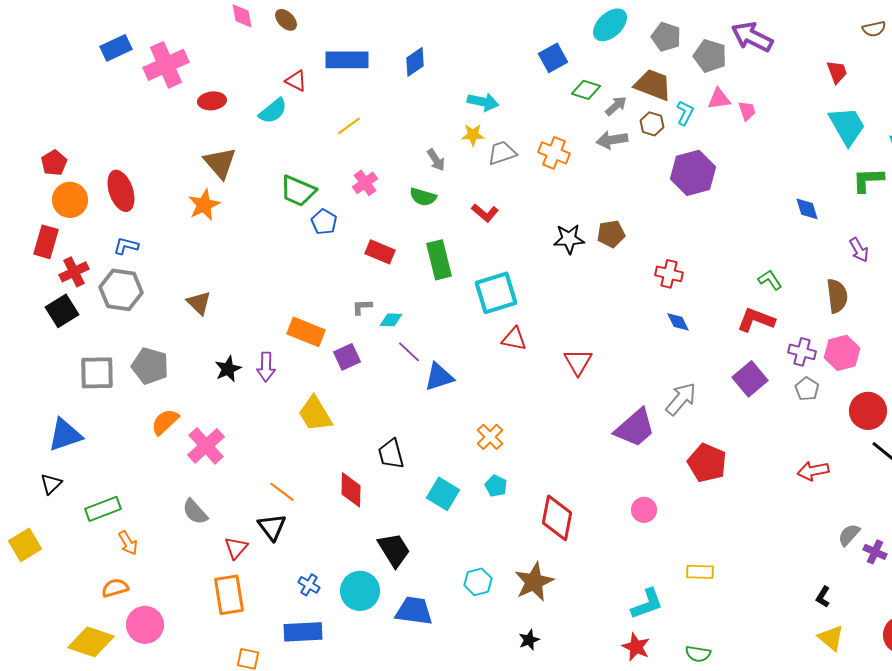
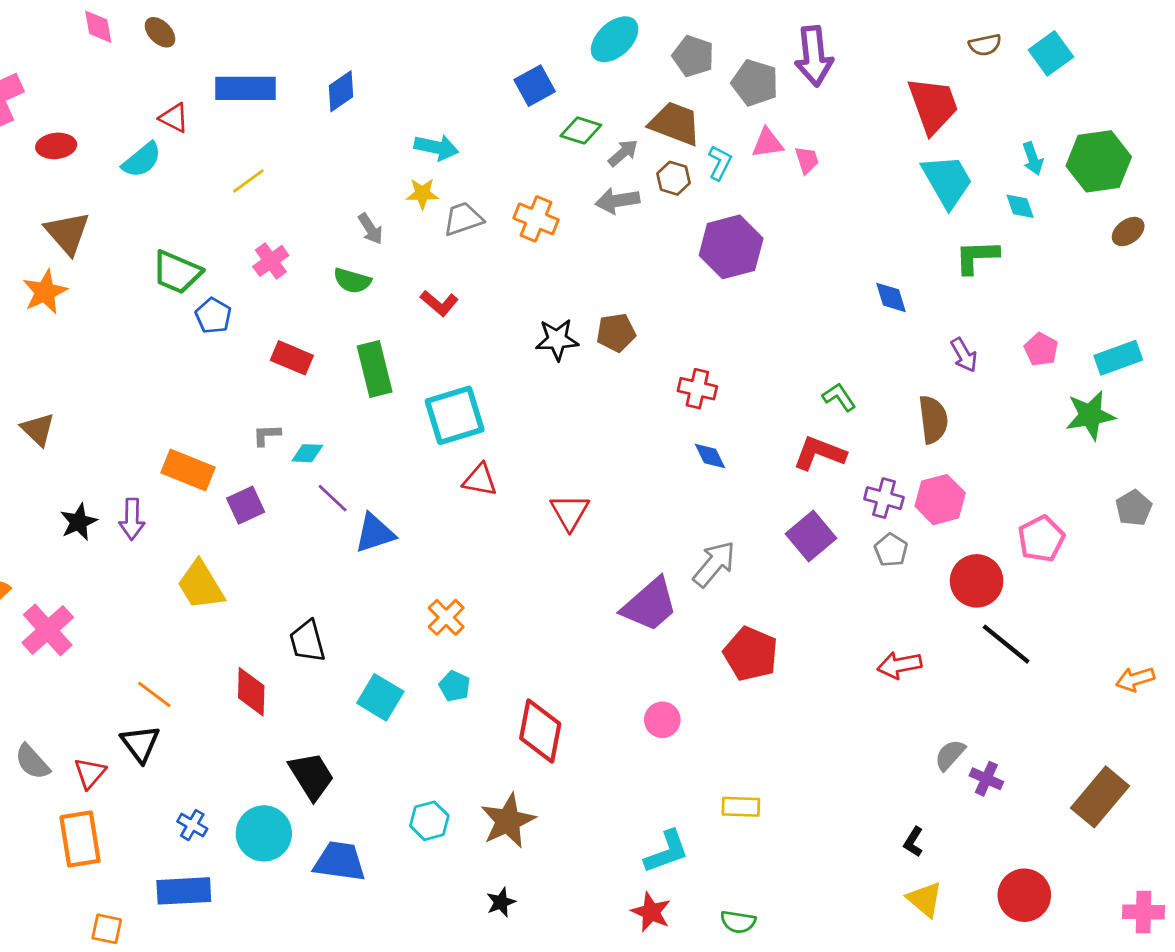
purple arrow: (752, 37) -> (814, 56), turned -123
red trapezoid: (837, 72) -> (933, 105), size x1.8
gray semicircle: (195, 512) -> (32, 762), moved

